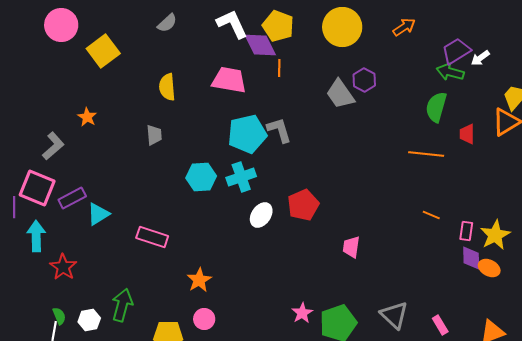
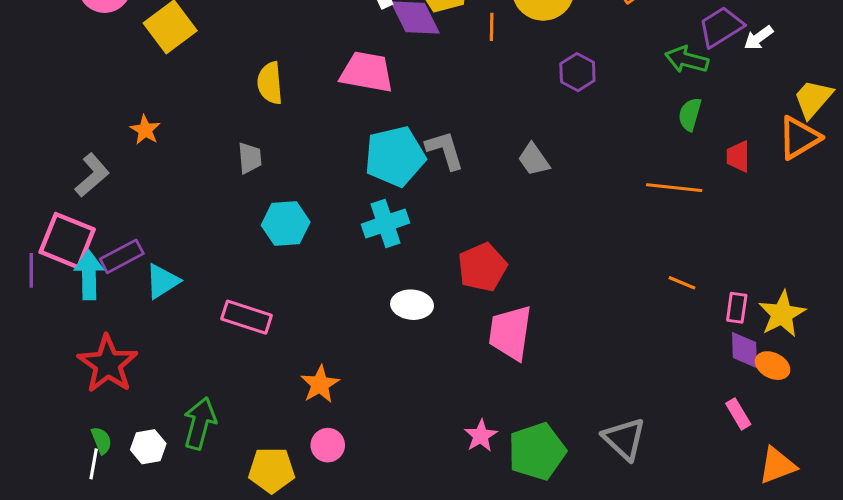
orange line: (279, 68) -> (492, 27), moved
green arrow: (450, 72) -> (687, 60), moved
gray trapezoid: (340, 94) -> (534, 160), moved, size x0.7
green semicircle: (436, 107) -> (690, 114), size x0.7
cyan hexagon: (201, 177) -> (286, 224), moved
white ellipse: (261, 215) -> (412, 305), moved, turned 60
cyan arrow: (36, 236) -> (89, 275), moved
pink trapezoid: (351, 247) -> (510, 333), moved, size x1.6
red star: (63, 267) -> (108, 364), size x1.4
pink rectangle: (440, 325) -> (738, 414), moved

